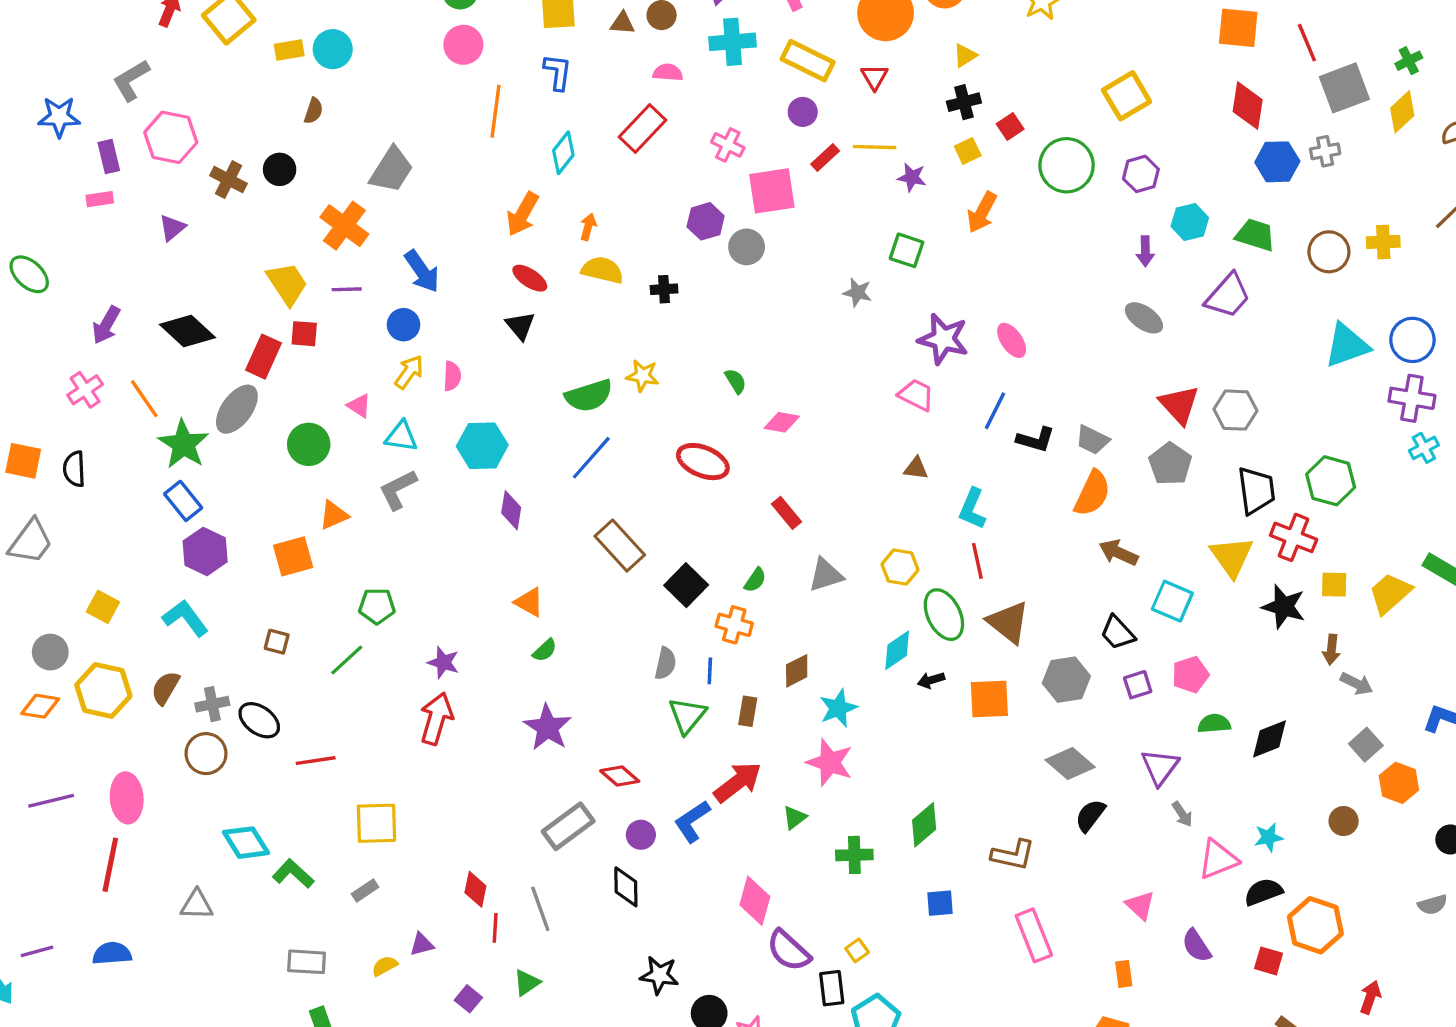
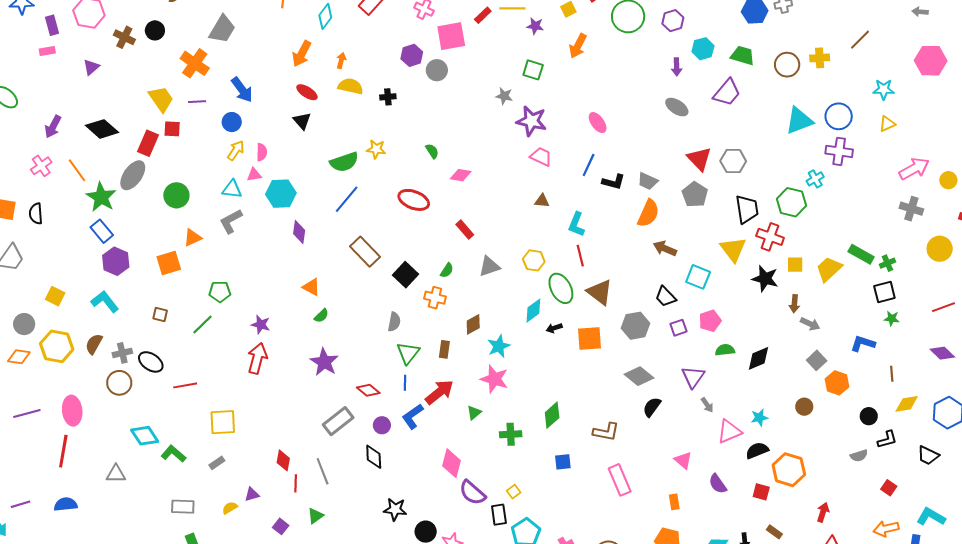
purple star: (943, 339) -> (532, 121), moved
pink triangle: (359, 406) -> (254, 175), moved, turned -42
cyan cross: (1424, 448) -> (815, 179), moved
blue line: (710, 671) -> (405, 383), moved

